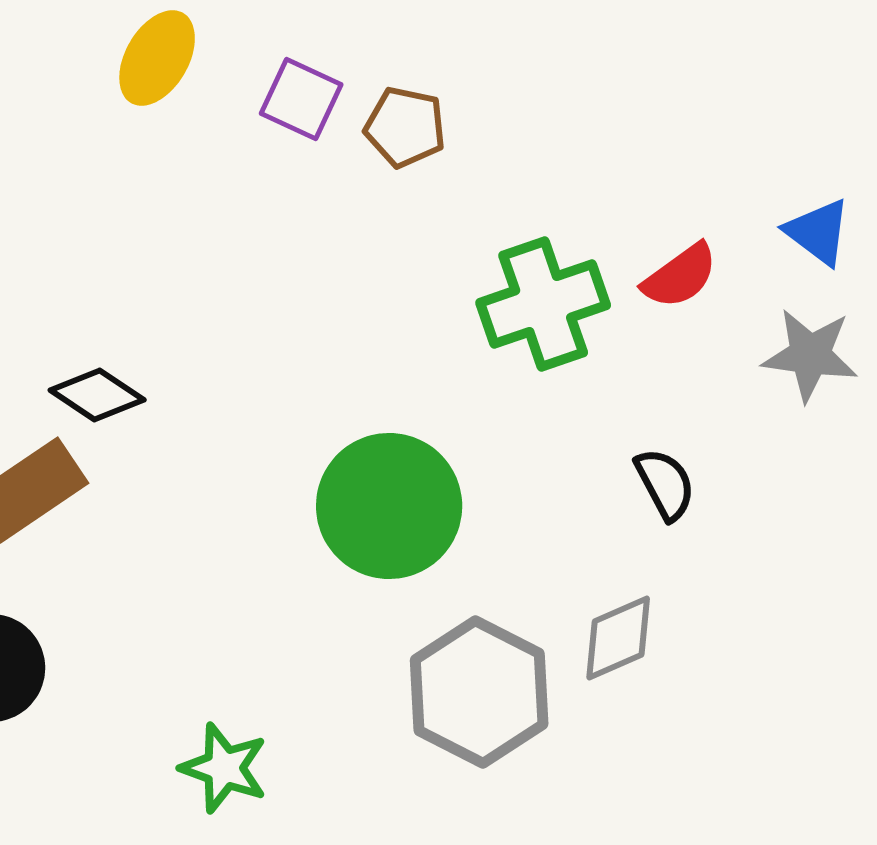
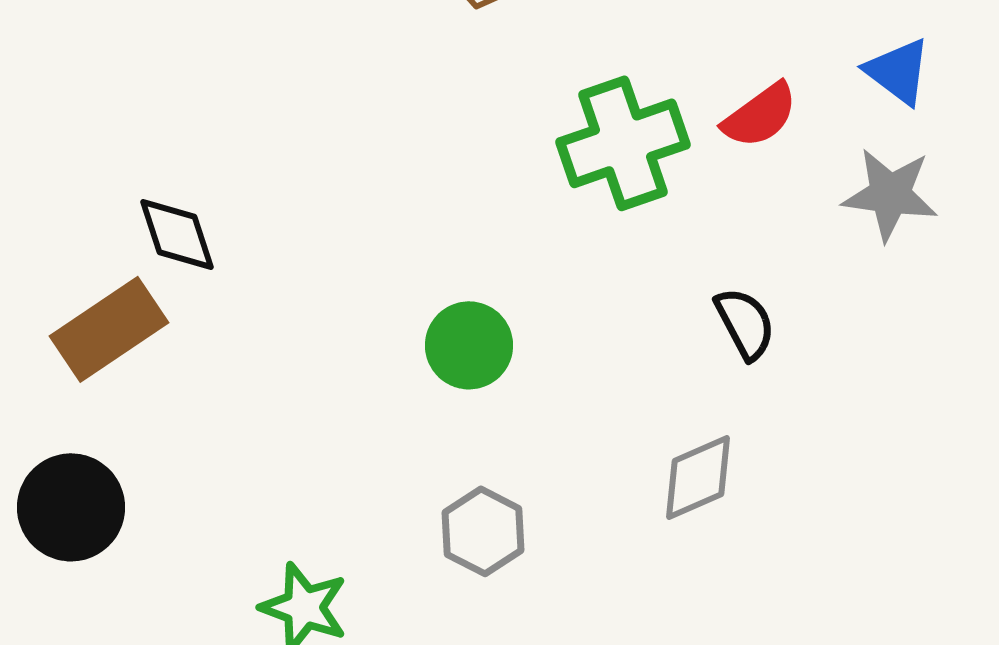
black diamond: (97, 395) -> (177, 234), turned 38
green circle: (389, 506) -> (469, 345), size x0.6
gray hexagon: (479, 692) -> (483, 531), moved, size x0.6

